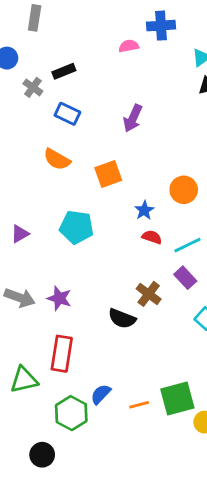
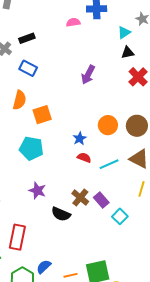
purple arrow: (133, 118) -> (88, 75), moved
orange semicircle: (57, 159) -> (19, 100), turned -108
orange square: (108, 174) -> (42, 115), moved
purple rectangle: (185, 278) -> (101, 200), moved
purple star: (59, 298) -> (37, 191), moved

